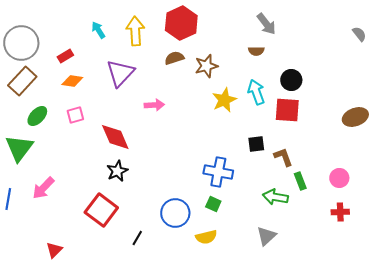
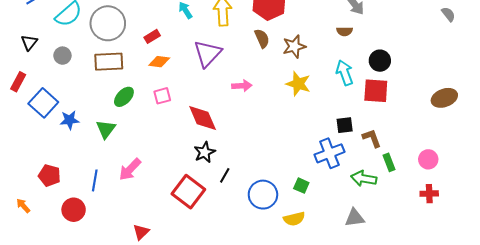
brown semicircle: (174, 58) -> (262, 38), turned 84
brown rectangle: (22, 81) -> (109, 62), turned 44
yellow star: (224, 100) -> (298, 84), moved, turned -30
green triangle: (19, 148) -> (106, 129), size x0.7
blue cross: (218, 172) -> (329, 153), moved, turned -32
gray triangle: (266, 236) -> (355, 218), turned 35
black line: (137, 238) -> (225, 175), moved

